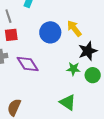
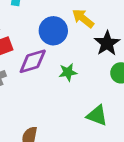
purple diamond: (28, 64) -> (33, 61), moved, turned -60
green star: (73, 69) -> (68, 72), moved

